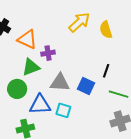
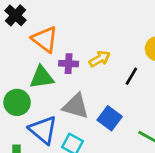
yellow arrow: (79, 22) -> (100, 59), moved, size x0.7
black line: (106, 71) -> (131, 76), moved
blue triangle: (40, 105) -> (43, 130), turned 30

